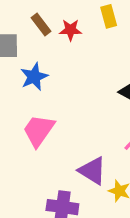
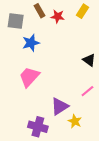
yellow rectangle: (109, 16) -> (83, 11), turned 40
purple triangle: (92, 171) -> (60, 106), turned 48

